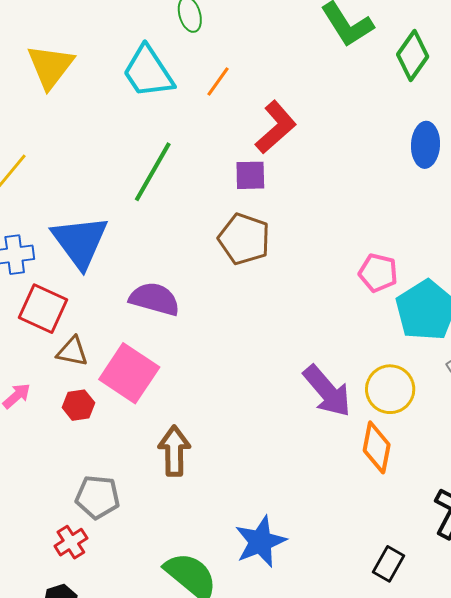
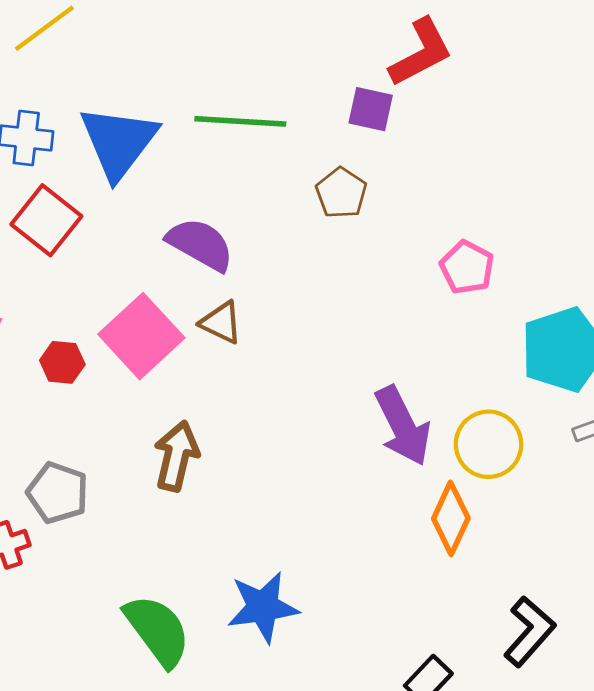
green line: (153, 172) -> (240, 121), moved, turned 50
brown pentagon: (244, 239) -> (341, 193), size x0.7
pink pentagon: (378, 273) -> (467, 267), moved
brown triangle: (72, 351) -> (221, 322), moved

